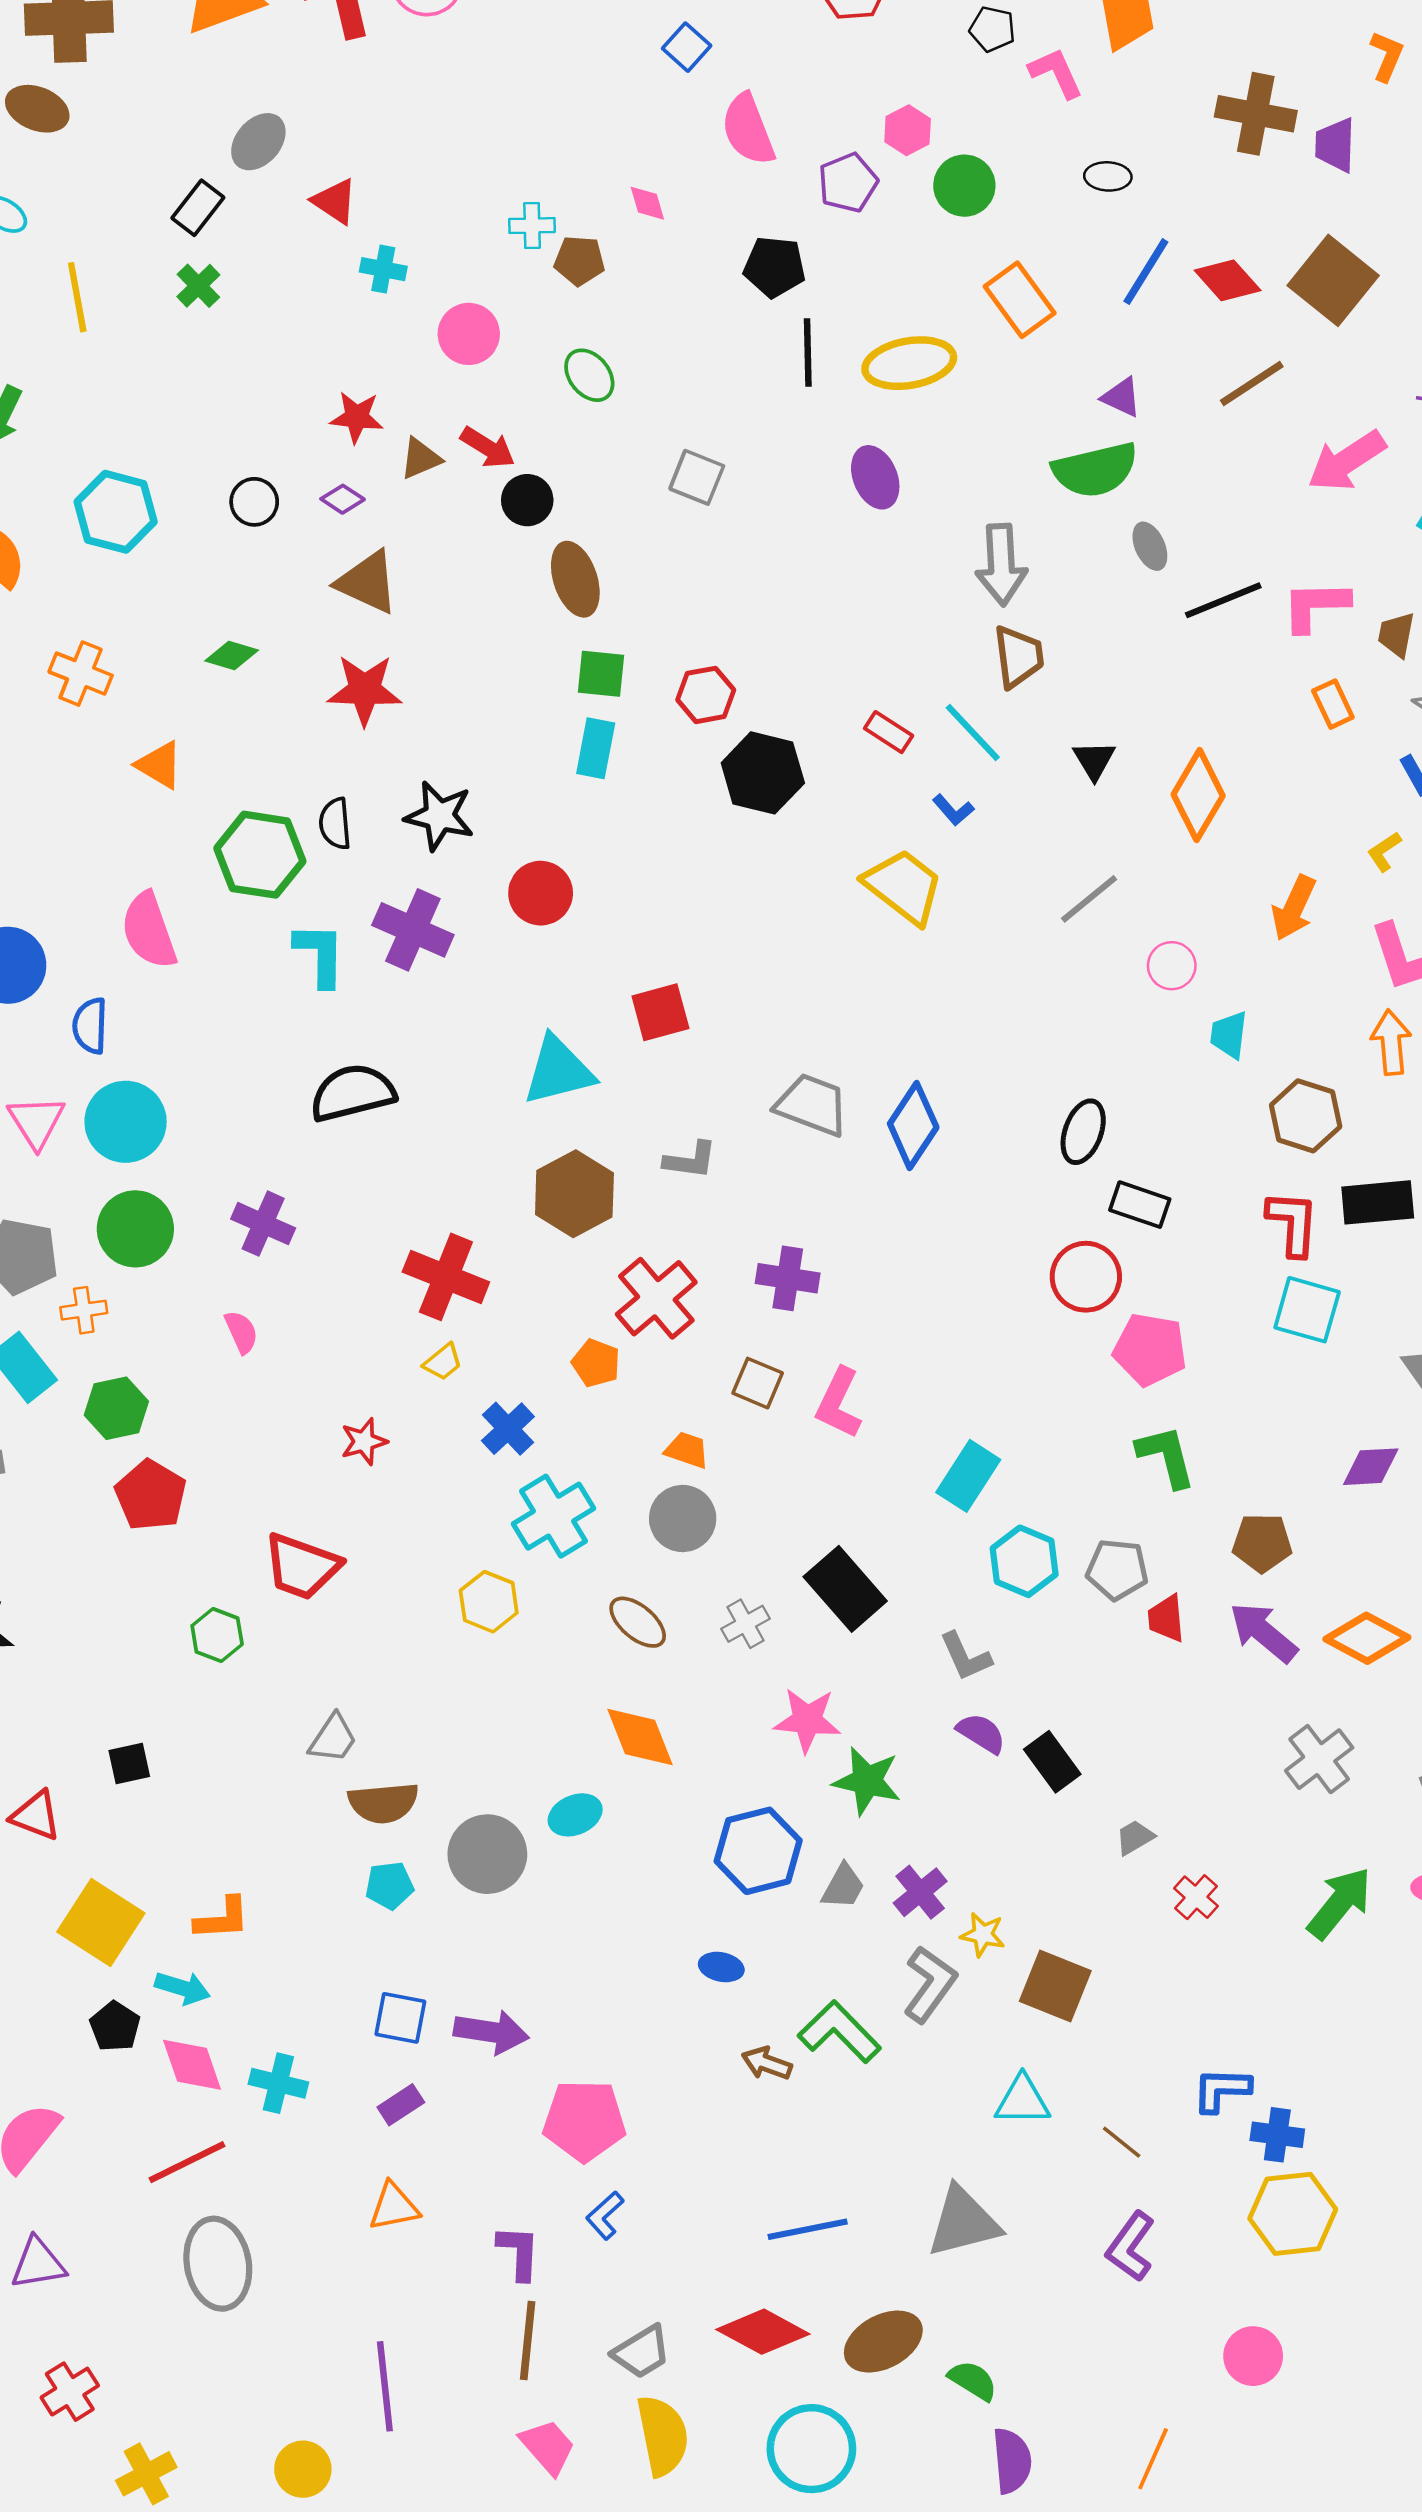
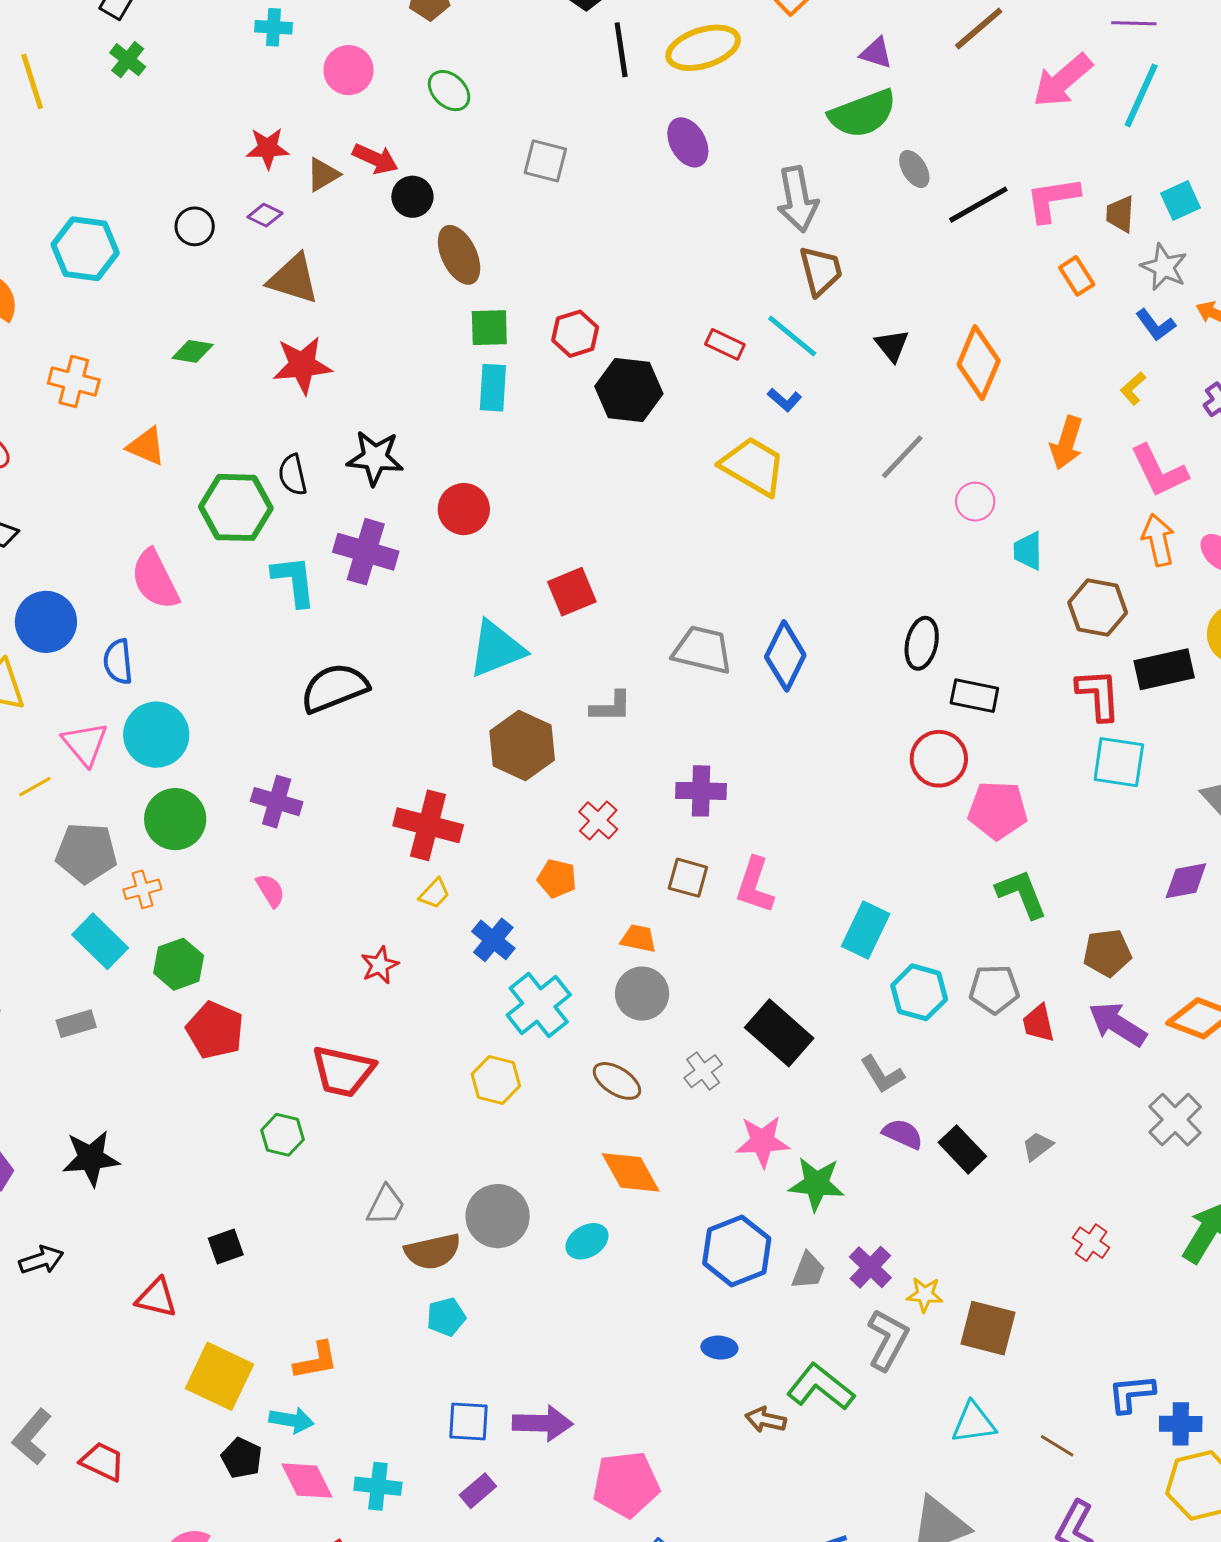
red cross: (656, 1298) -> (598, 820), size x0.6
gray trapezoid: (1135, 1837) -> (1037, 1146), moved
gray circle: (487, 1854) -> (498, 1216), moved

